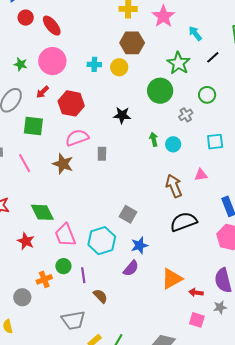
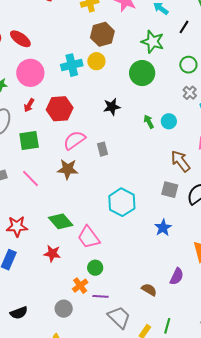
cyan cross: (94, 64) -> (72, 65), size x1.5
gray cross: (186, 115) -> (190, 93), moved
gray square: (128, 214) -> (170, 190), moved
cyan hexagon: (102, 241) -> (122, 202), moved
purple semicircle: (131, 268) -> (177, 276), moved
purple line: (83, 275) -> (100, 296), moved, turned -63
brown semicircle: (100, 296) -> (149, 290), moved
gray trapezoid: (73, 320) -> (119, 317), turned -110

